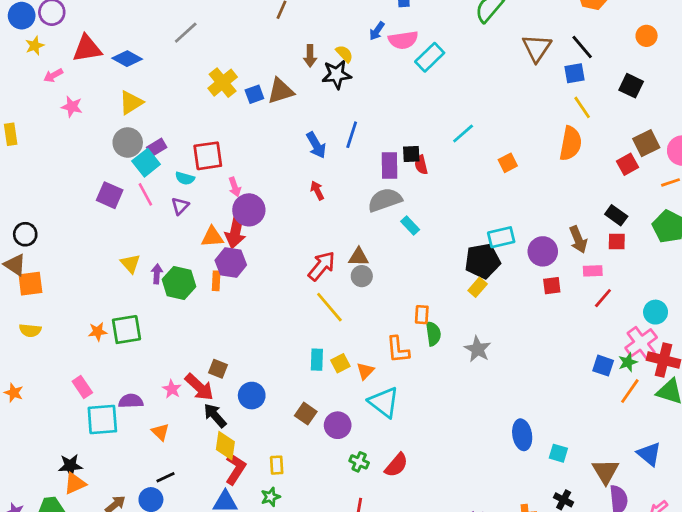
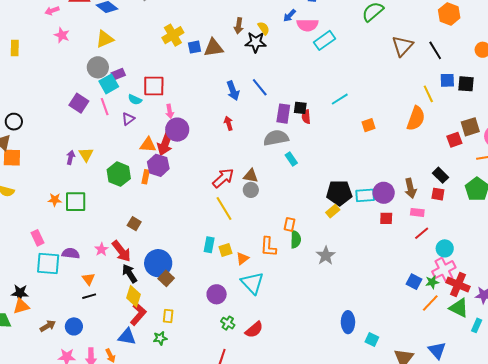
blue square: (574, 73) -> (447, 80), moved
black square: (631, 86) -> (466, 84), turned -30
blue line: (352, 135) -> (260, 87), turned -66
cyan rectangle: (501, 237) -> (365, 195), moved
purple arrow: (157, 274) -> (71, 157), moved
cyan circle: (656, 312) -> (445, 248), moved
brown square: (218, 369) -> (134, 224), moved
blue circle: (252, 396) -> (158, 263), size x1.4
brown square: (306, 414) -> (166, 278), moved
black line: (166, 477) -> (89, 296), moved

